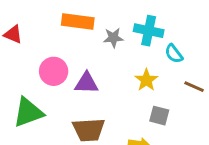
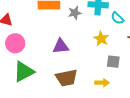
pink circle: (54, 71) -> (15, 43), moved

